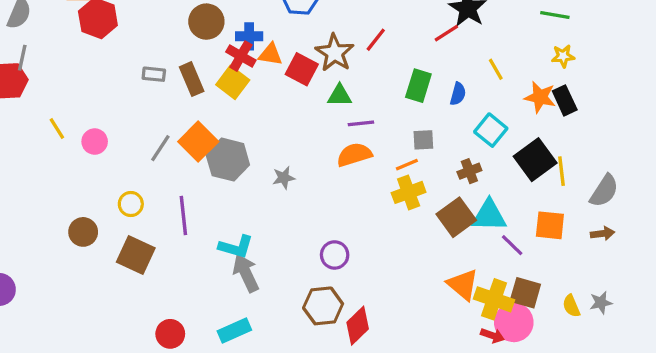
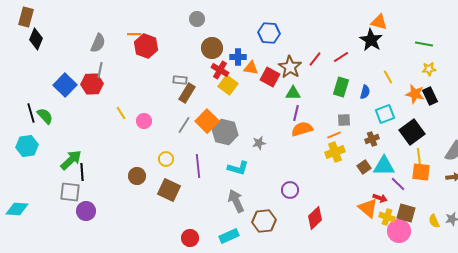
red line: (446, 33) -> (341, 57), moved
red cross: (241, 56) -> (220, 70), moved
brown rectangle: (192, 79) -> (187, 93), moved, turned 54
purple line: (361, 123) -> (296, 113), moved, turned -70
cyan square: (491, 130) -> (385, 114), turned 30
yellow line: (561, 171) -> (419, 157), moved
brown square: (456, 217) -> (364, 167), size x0.6
cyan L-shape: (236, 247) -> (238, 168), moved
yellow cross: (494, 299) -> (387, 217), size x0.7
brown hexagon: (323, 306) -> (264, 221), moved
red diamond: (358, 326) -> (315, 218), moved
red arrow: (492, 335) -> (380, 198), moved

